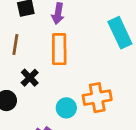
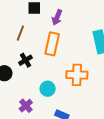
orange cross: (97, 98) -> (77, 75), moved

